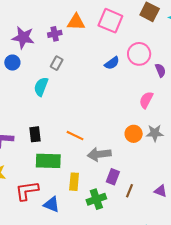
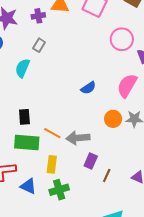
blue semicircle: (112, 63) -> (88, 88), moved
pink semicircle: (146, 100) -> (127, 86), size x1.4
black rectangle: (35, 134) -> (24, 117), moved
orange line: (75, 136) -> (52, 133), moved
green cross: (96, 199) -> (59, 190), moved

